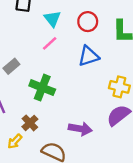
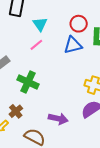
red circle: (88, 22) -> (79, 24), moved
blue triangle: (89, 56) -> (73, 45), moved

